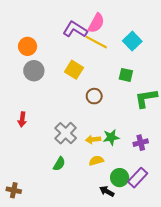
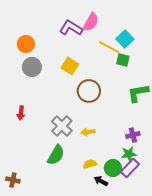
yellow line: (96, 42) -> (109, 47), moved
green square: (126, 75) -> (123, 60), moved
brown circle: (94, 96) -> (89, 91), size x1.5
green star: (111, 137) -> (129, 154), moved
yellow semicircle: (96, 161) -> (90, 164), moved
green semicircle: (59, 164) -> (56, 155), size x1.5

